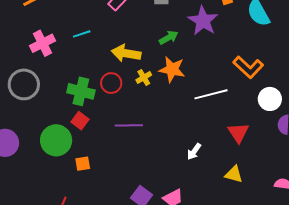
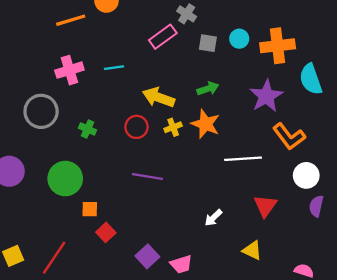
purple star: (203, 21) -> (266, 96), moved
green cross: (81, 91) -> (88, 129), moved, size x0.6
red square: (80, 121) -> (106, 232), moved

